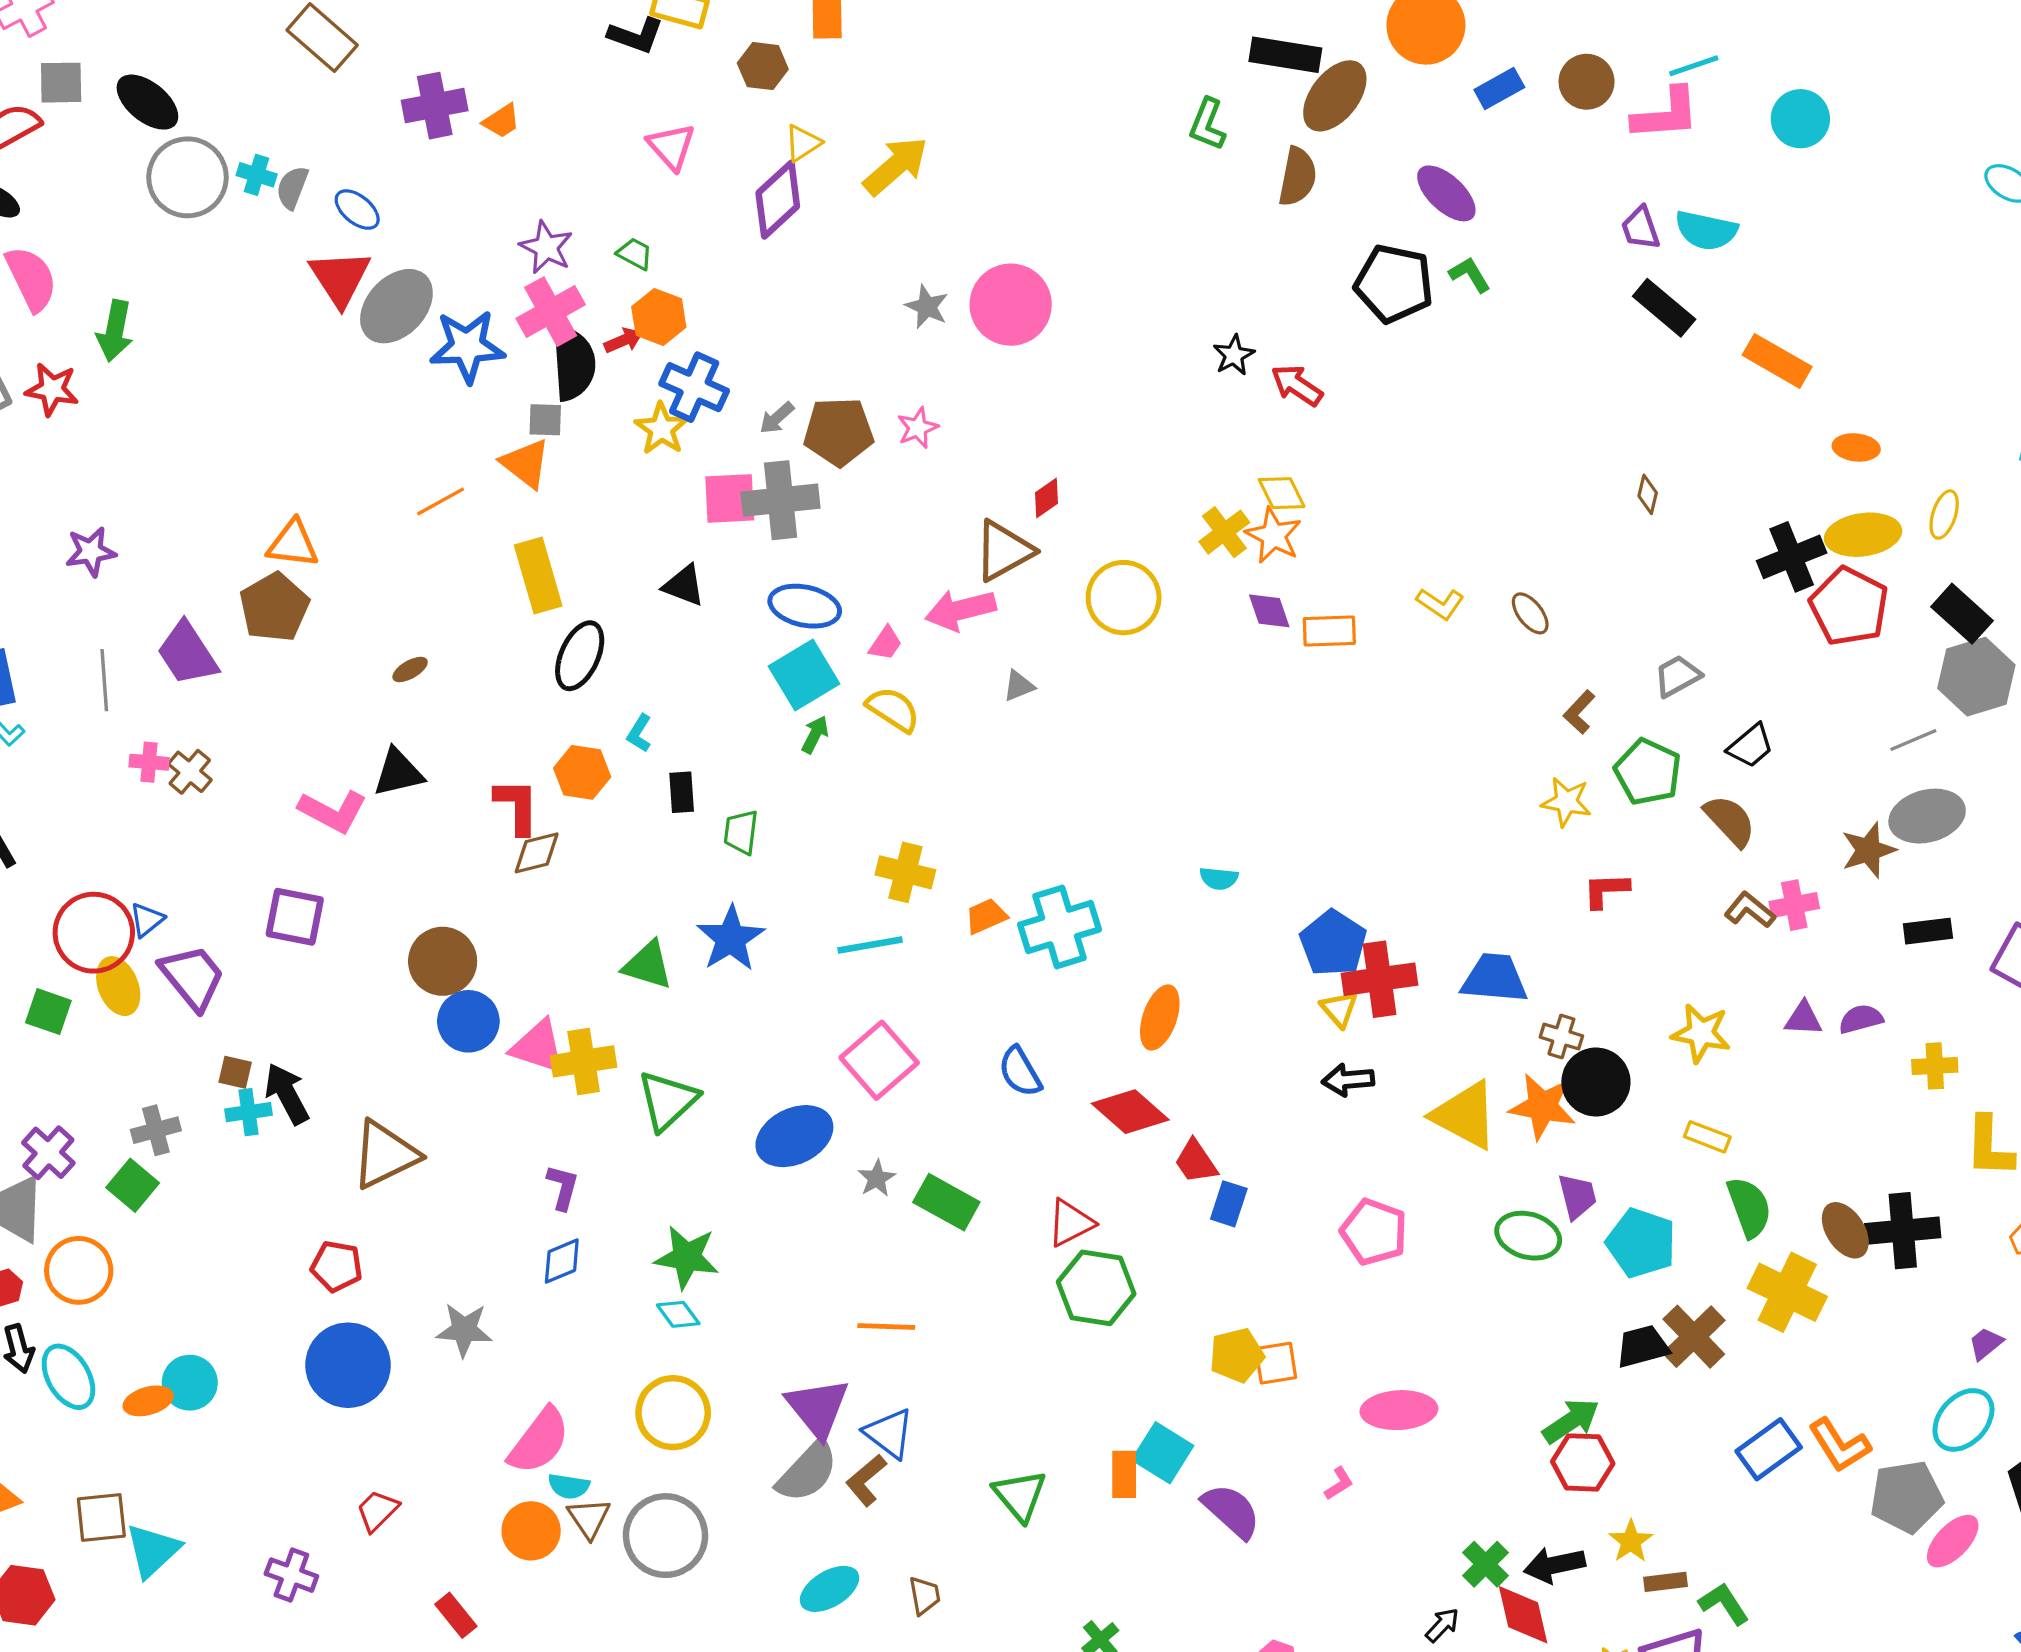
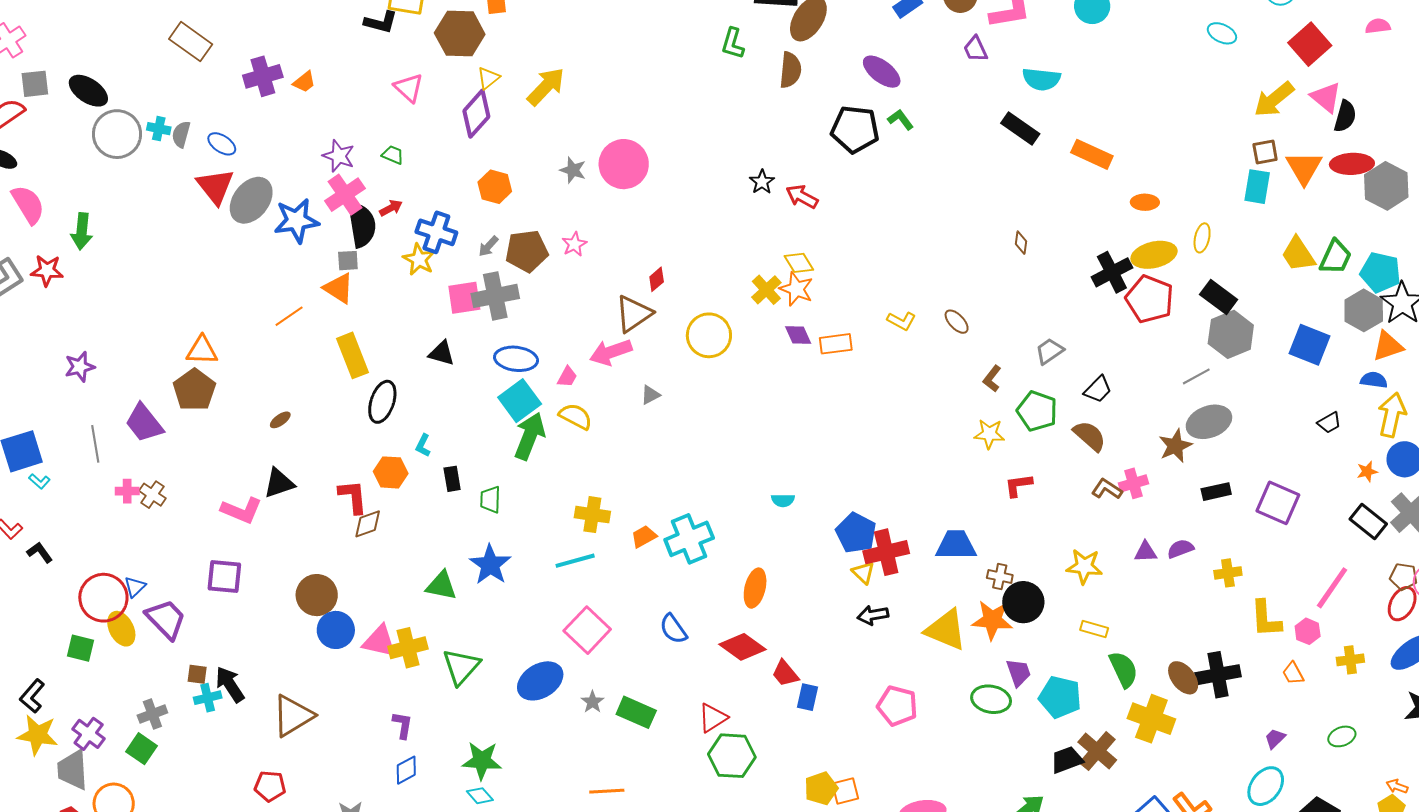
brown hexagon: (763, 66) -> (460, 34), size x1.6
purple trapezoid: (1641, 228) -> (975, 49), moved
orange hexagon: (659, 317) -> (495, 187), moved
green arrow: (815, 735) -> (530, 436), size x2.0

